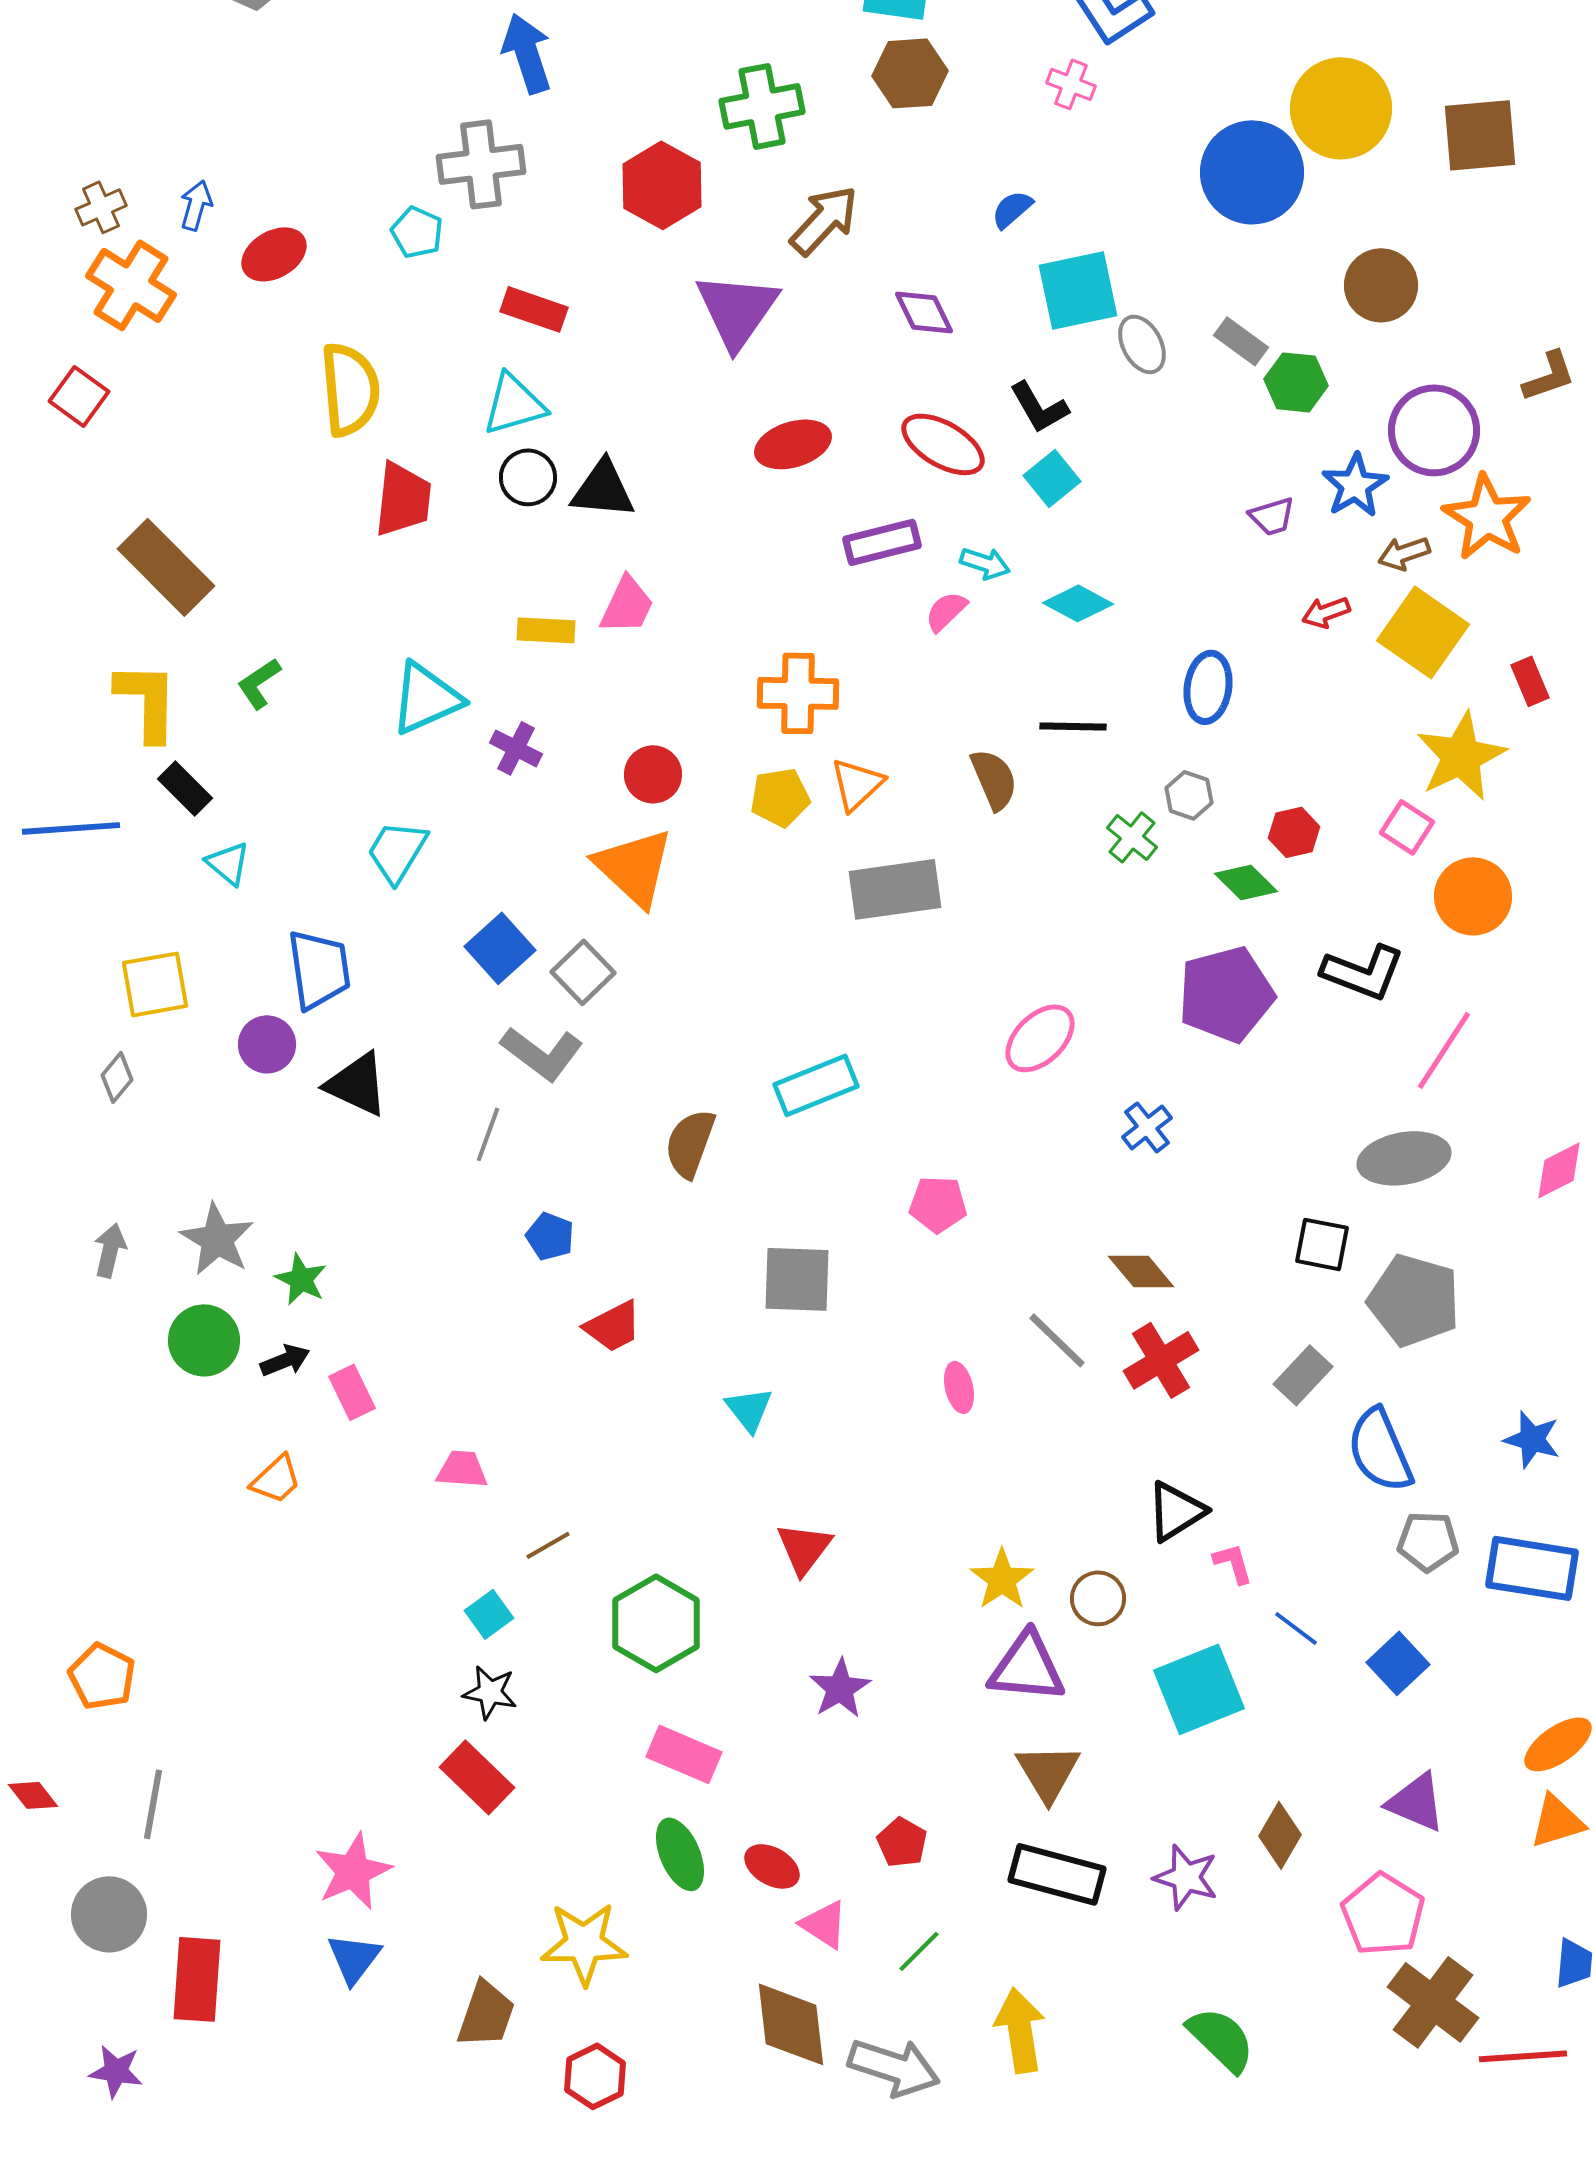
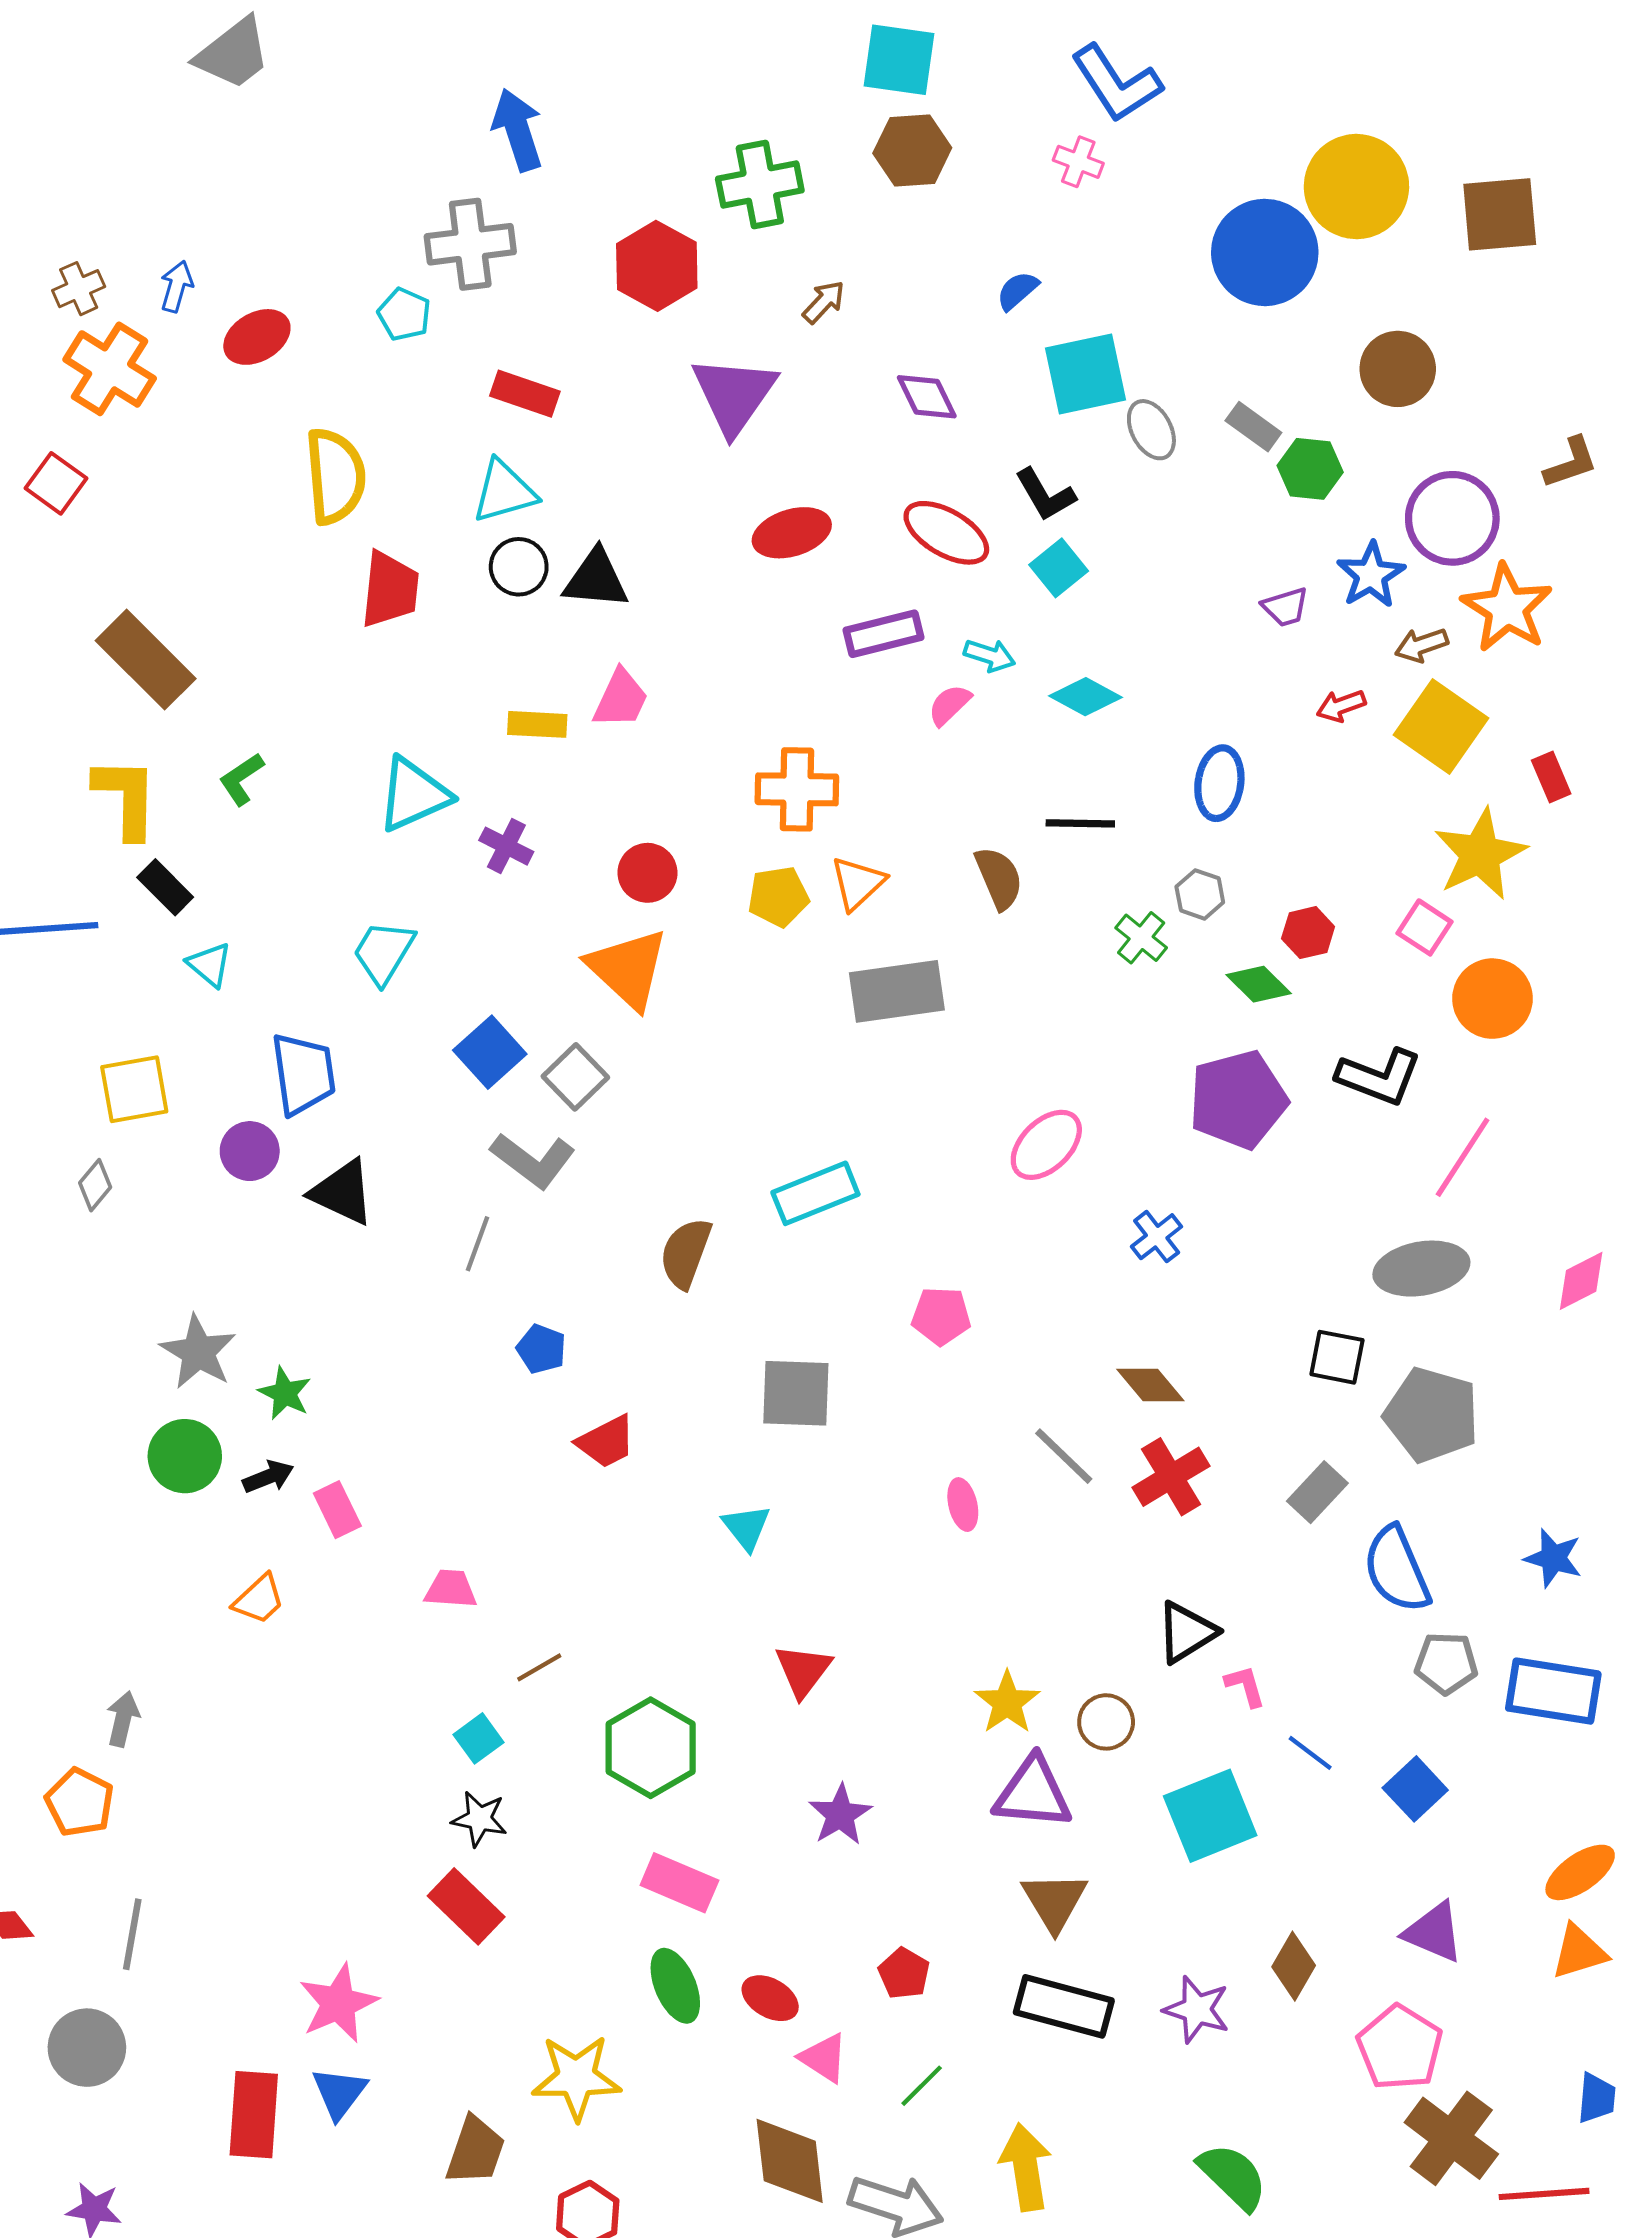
brown arrow: (824, 220) -> (824, 302), size x0.6
gray arrow: (110, 1250) -> (123, 1719), moved
red rectangle: (197, 1979) -> (254, 2115), moved

